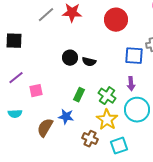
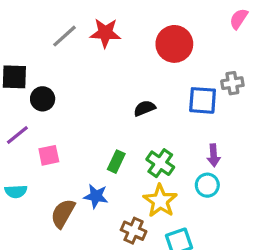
black circle: (70, 58) -> (43, 99), moved
black semicircle: (89, 62) -> (145, 108), moved, turned 144
purple arrow: (131, 84) -> (214, 155), moved
cyan circle: (137, 110) -> (207, 185), size x0.6

